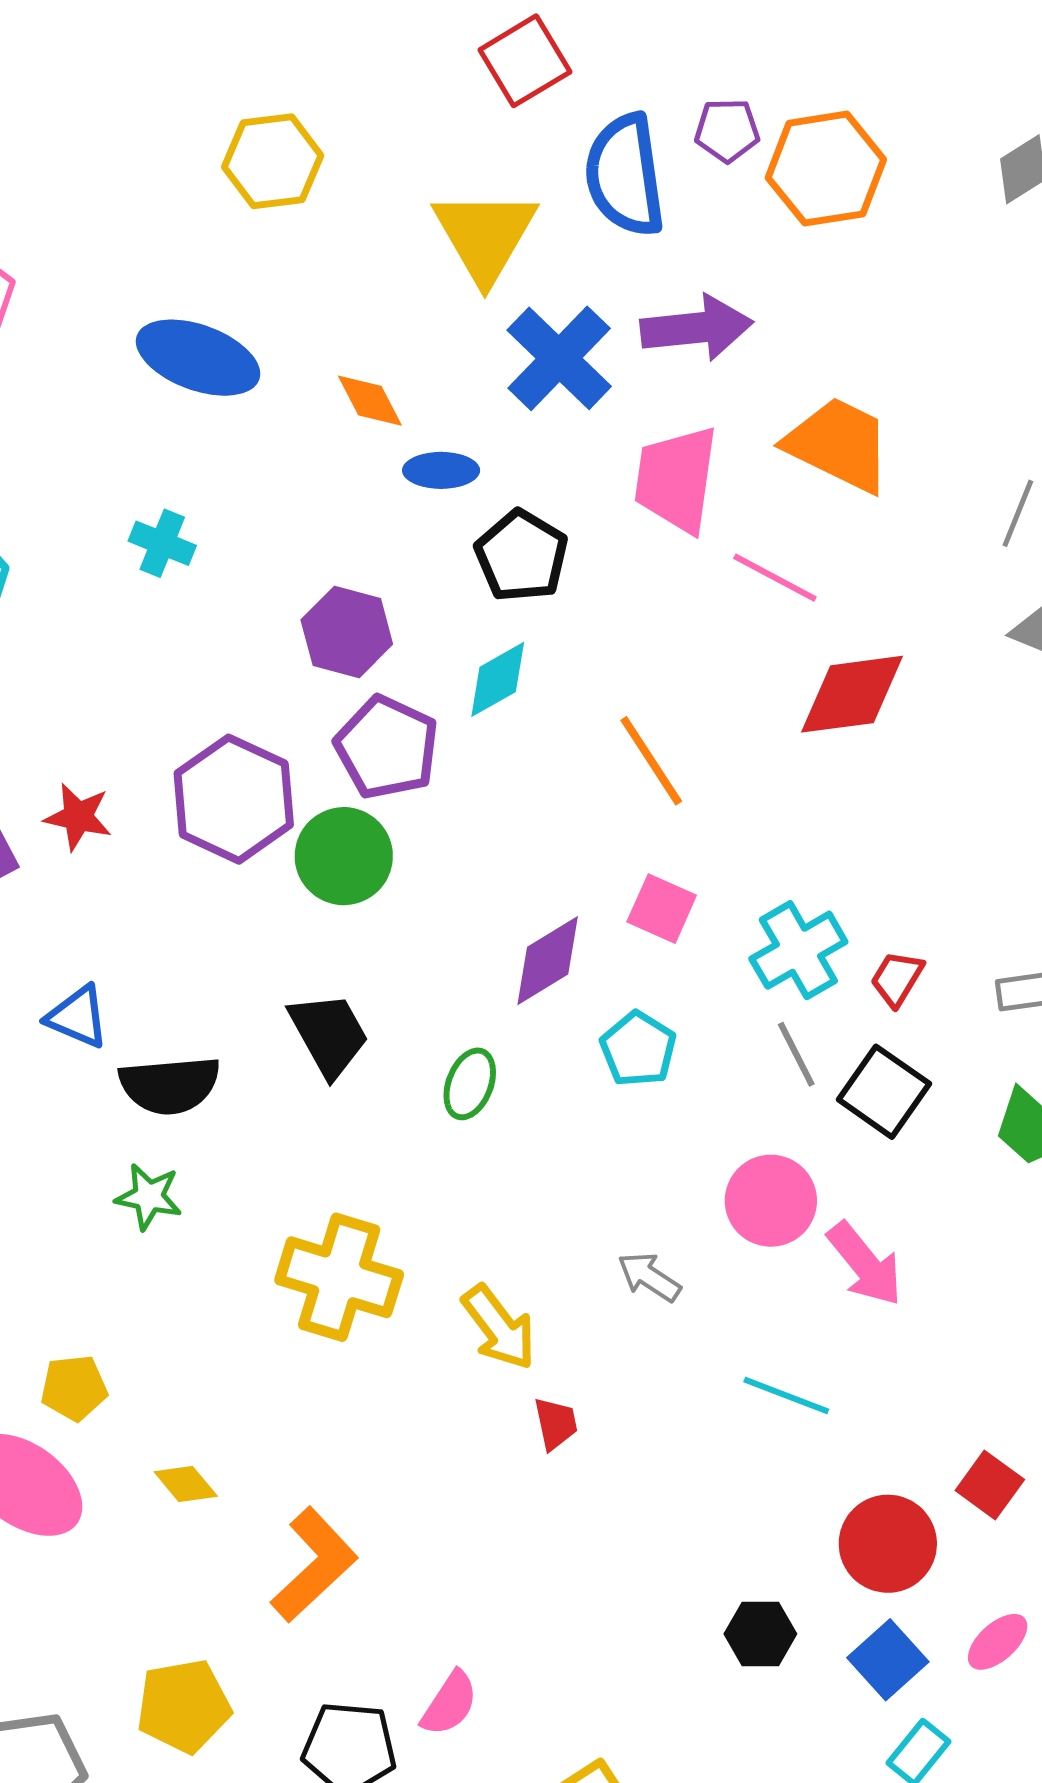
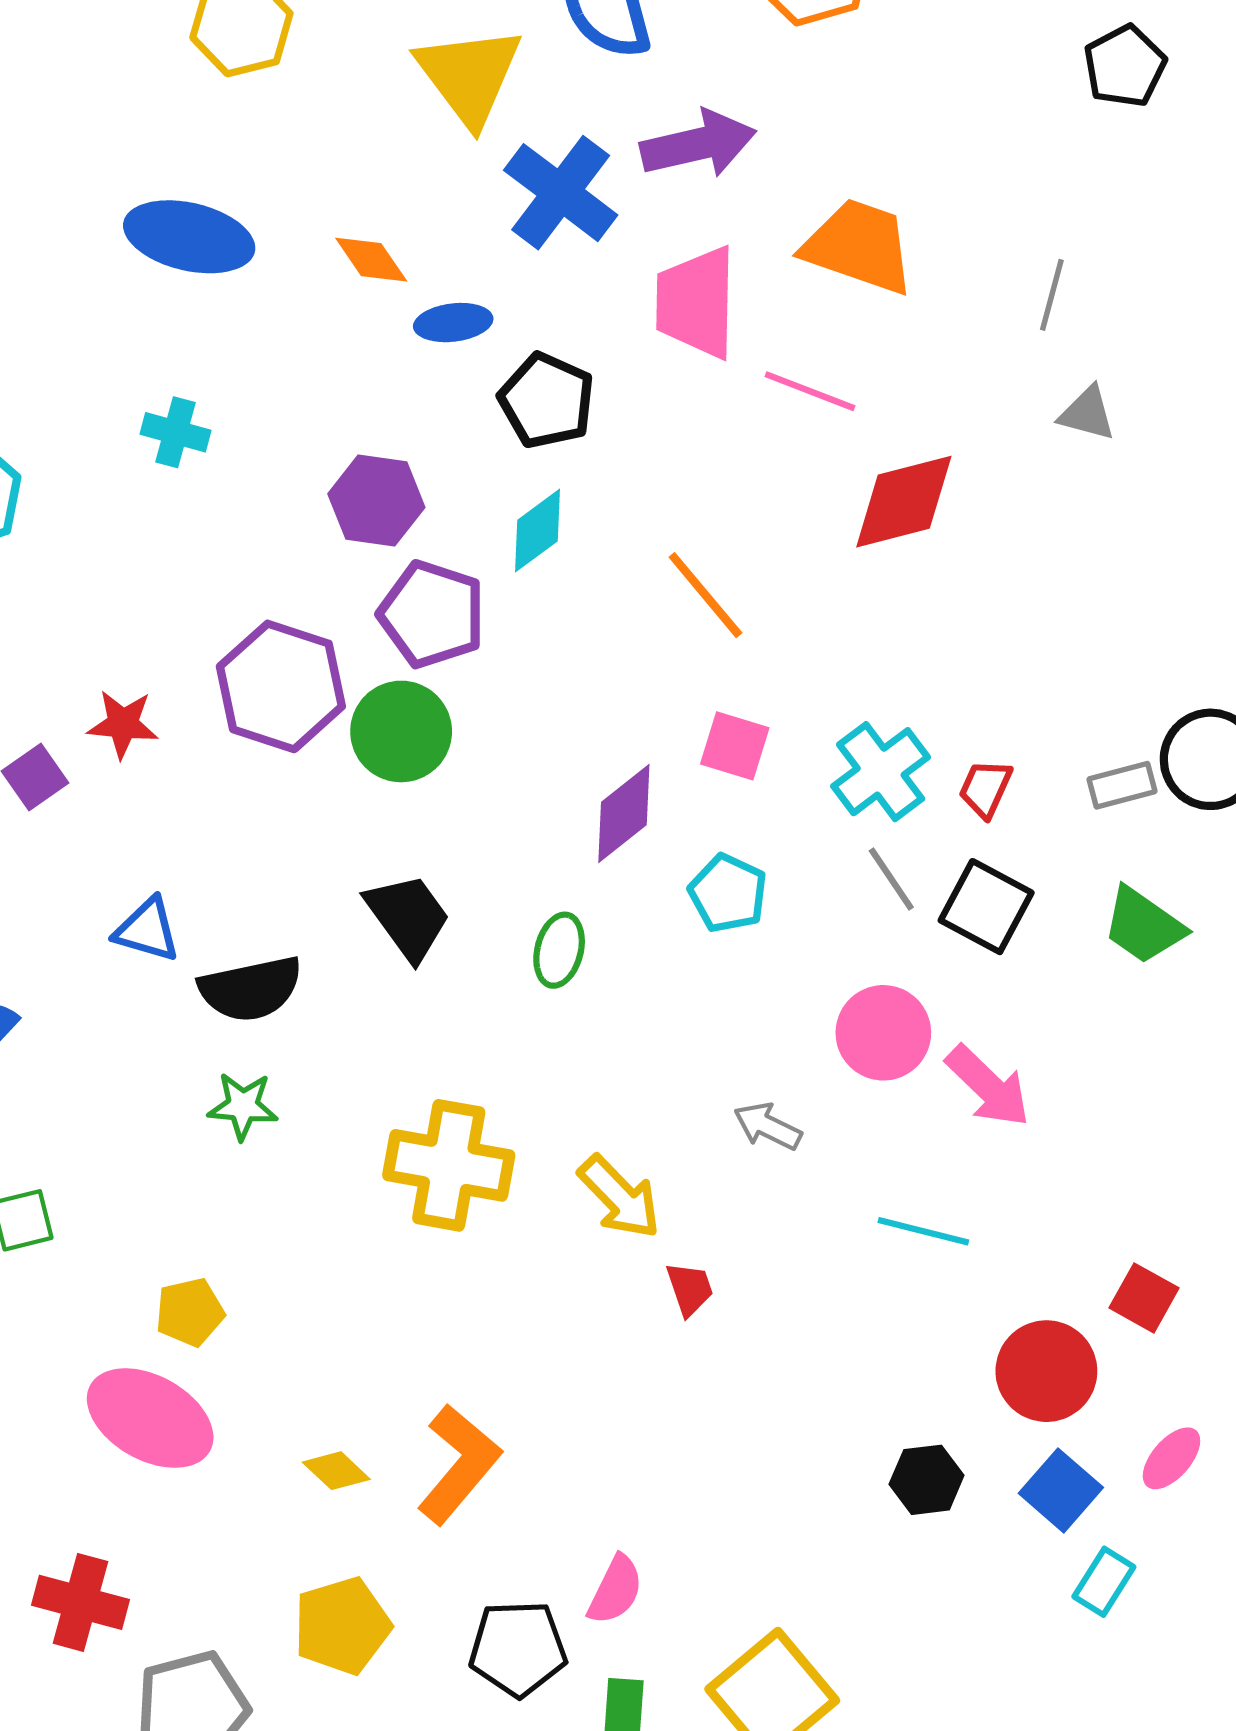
yellow diamond: (186, 1484) -> (336, 1471), moved

